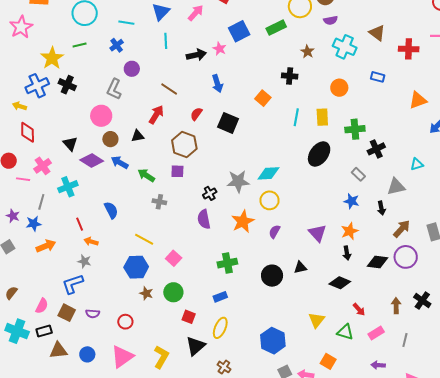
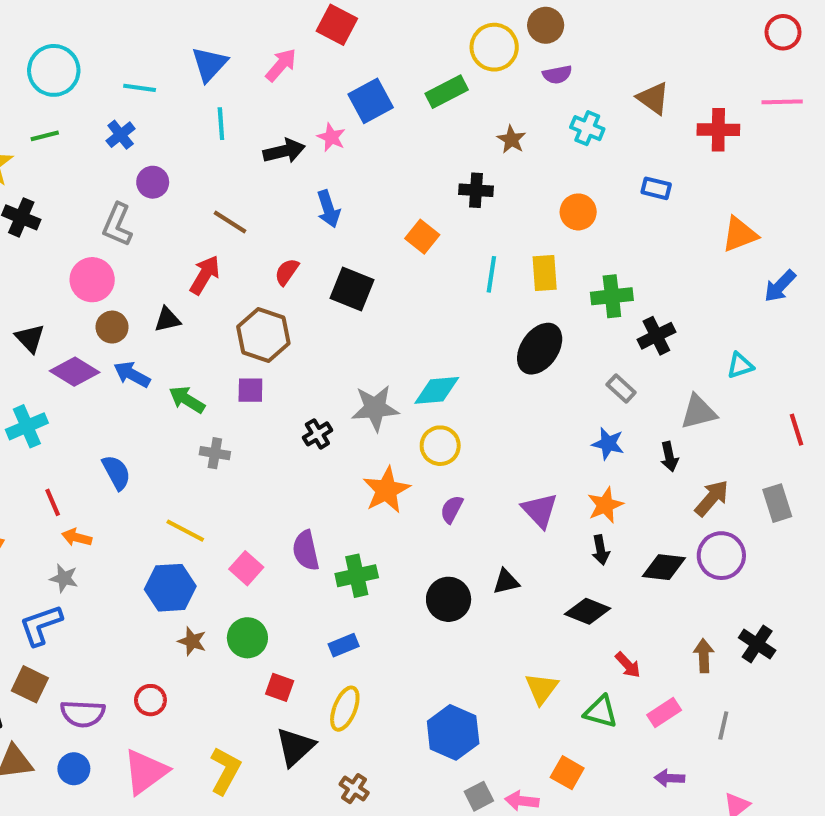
cyan cross: (345, 47) -> (587, 128), size x0.7
purple semicircle: (204, 219) -> (306, 550), moved
purple semicircle: (93, 314) -> (83, 714), moved, size x1.5

